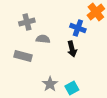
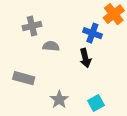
gray rectangle: (23, 56) -> (24, 78), moved
cyan square: (72, 88) -> (96, 103), moved

